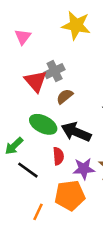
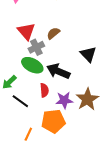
gray cross: (55, 71) -> (36, 47), moved
brown semicircle: (65, 96) -> (53, 33), moved

